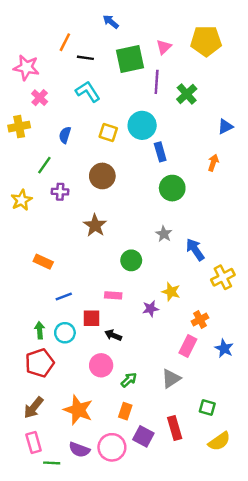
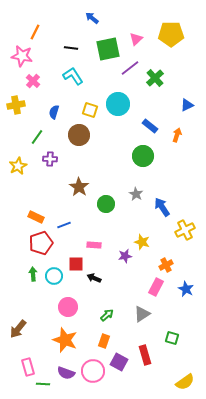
orange line: (65, 42) -> (35, 32), moved
purple line: (157, 82) -> (130, 68), turned 48
blue rectangle: (160, 152) -> (150, 126), moved, turned -35
brown circle: (102, 176) -> (79, 135), moved
green circle: (131, 260) -> (106, 204), moved
blue line: (64, 297) -> (64, 225), moved
red pentagon: (40, 363) -> (41, 243), moved
pink circle: (101, 365) -> (68, 307), moved
brown arrow: (34, 408) -> (18, 329), moved
yellow semicircle: (219, 441) -> (185, 382), moved

